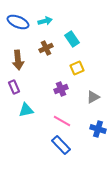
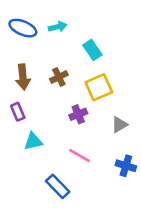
brown cross: (46, 48) -> (59, 77), moved
yellow square: (77, 68) -> (99, 87), size x1.5
blue rectangle: (61, 145) -> (58, 186), moved

